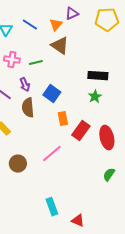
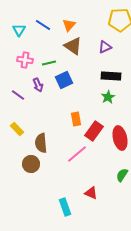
purple triangle: (72, 14) -> (105, 47), moved
blue square: (52, 94) -> (64, 80), moved, turned 30
brown semicircle: (28, 108) -> (41, 143), moved
pink line: (52, 154) -> (77, 154), moved
red triangle: (78, 221) -> (91, 193), moved

